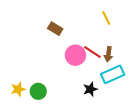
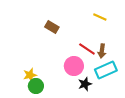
yellow line: (106, 18) -> (100, 17), turned -40
pink circle: (75, 55) -> (74, 66), moved
yellow star: (18, 89) -> (30, 75), moved

